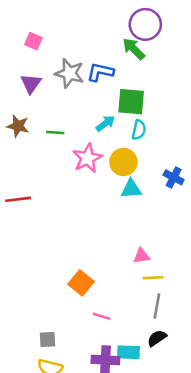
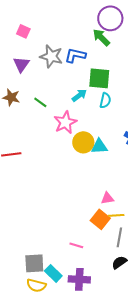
green line: (55, 132) -> (40, 102), turned 32
yellow circle: (123, 162) -> (83, 142), moved
orange square: (81, 283) -> (100, 219), moved
gray square: (48, 339) -> (34, 263), size x1.5
cyan rectangle: (129, 352) -> (53, 273), moved, turned 42

